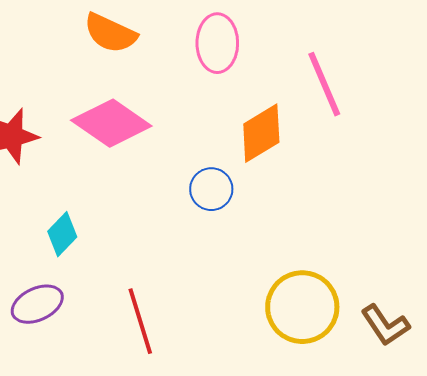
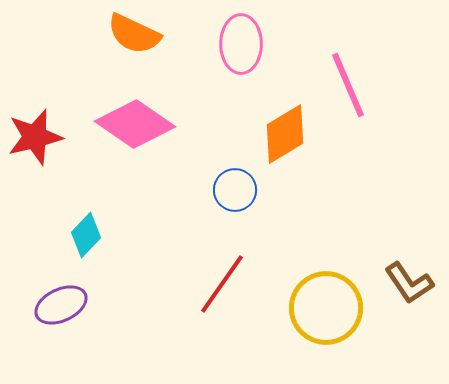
red line: (140, 321) -> (222, 284), moved, turned 52
brown L-shape: (385, 325) -> (409, 283), moved

